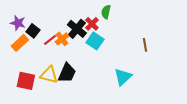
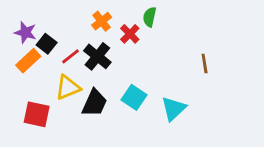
black cross: (77, 29) -> (97, 56), moved
orange cross: (62, 39) -> (102, 21), moved
cyan square: (95, 41) -> (134, 97), moved
yellow triangle: (49, 75) -> (68, 87), moved, turned -36

